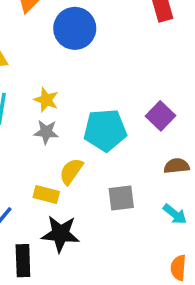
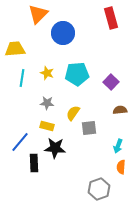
cyan pentagon: (105, 130) -> (77, 74), moved
gray star: (46, 132) -> (47, 103), moved
yellow semicircle: (71, 171) -> (73, 113), moved
cyan arrow: (175, 214) -> (118, 146), moved, turned 72

